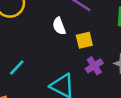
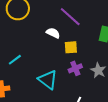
white semicircle: (59, 26) -> (53, 33), turned 128

